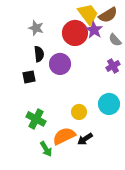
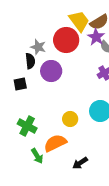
gray star: (36, 28) -> (38, 47), moved
purple star: (94, 30) -> (96, 37), moved
black arrow: (85, 139) -> (80, 163), moved

